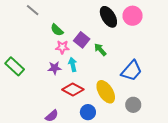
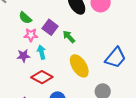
blue trapezoid: (131, 71) -> (115, 58), moved
yellow ellipse: (106, 92) -> (79, 66), moved

